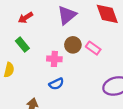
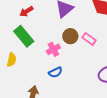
green rectangle: (22, 45) -> (24, 36), size x1.5
pink cross: (54, 59) -> (53, 49), turned -32

